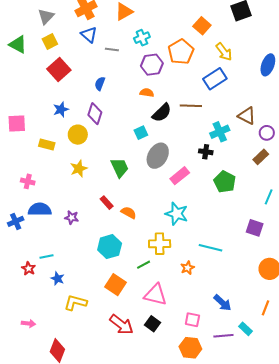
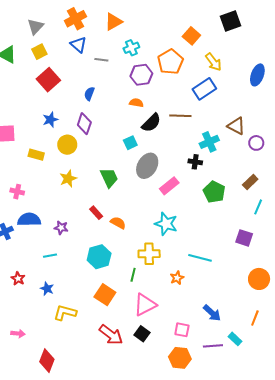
brown rectangle: (261, 157) -> (250, 182), moved
cyan line: (47, 256) -> (50, 256), moved
green line: (144, 265) -> (133, 275), turned -48
pink triangle: (155, 295) -> (145, 305), turned -40

